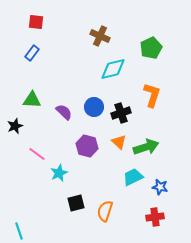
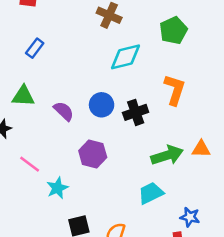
blue rectangle: (32, 53) -> (35, 48), moved
orange triangle: (119, 142) -> (201, 149), moved, turned -42
blue star: (160, 187) -> (190, 217), moved

